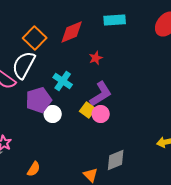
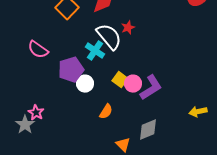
white semicircle: (24, 65) -> (109, 37), moved, turned 112
purple L-shape: (101, 94) -> (151, 88), moved
orange semicircle: (34, 169) -> (106, 112), moved

